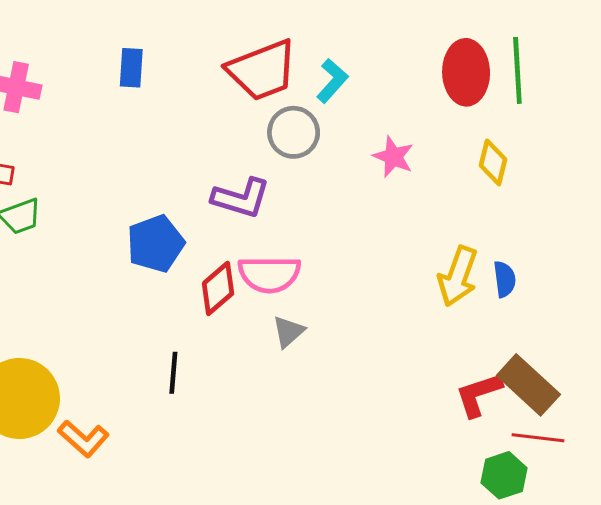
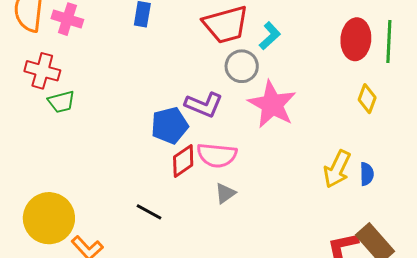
pink star: (393, 157) -> (272, 104), moved, size x1.8
blue pentagon: (156, 244) -> (170, 125), moved
black line: (173, 373) -> (149, 212), turned -72

